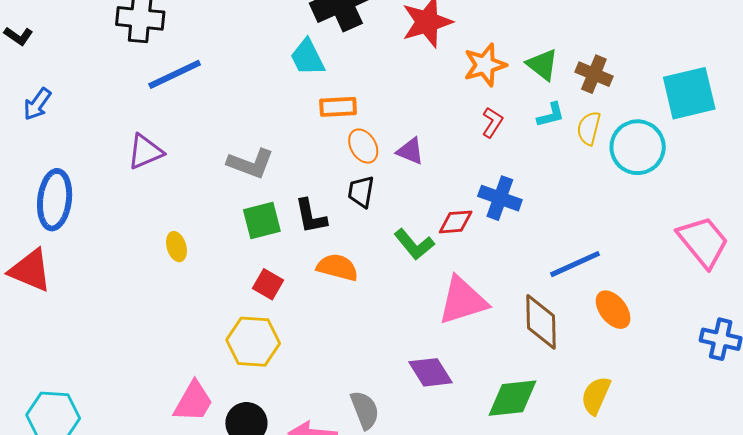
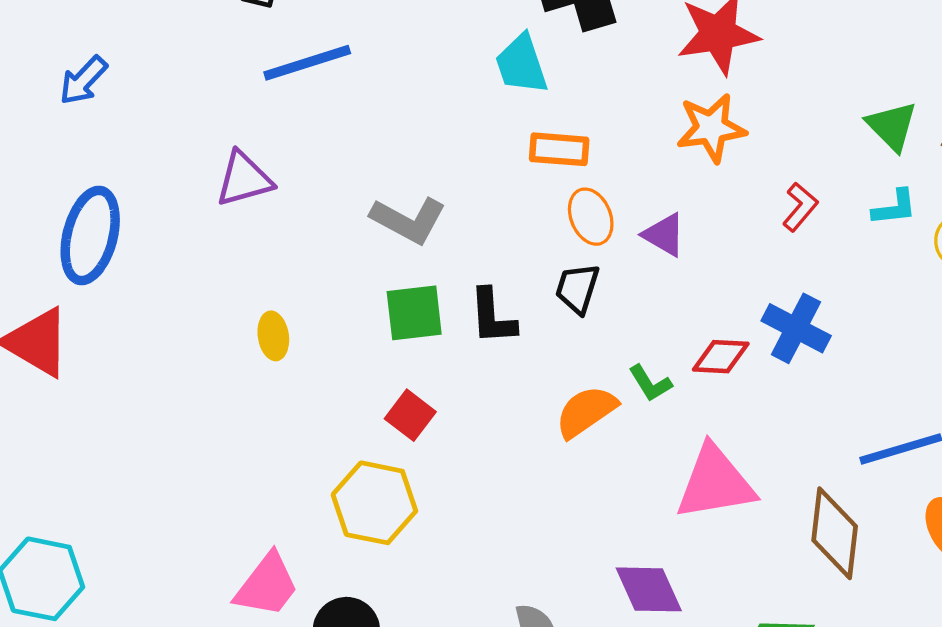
orange star: (485, 65) -> (711, 128), moved
green L-shape: (414, 244) -> (650, 383), size x0.7
orange semicircle: (337, 267) -> (586, 412), moved, turned -57

